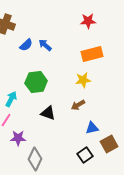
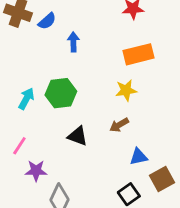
blue semicircle: (26, 45) -> (47, 21), moved
blue arrow: (45, 45) -> (73, 42), turned 48
cyan arrow: (11, 99) -> (26, 99), moved

